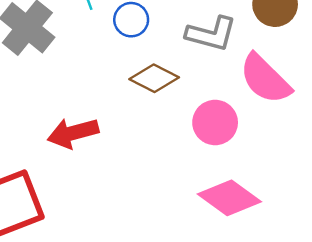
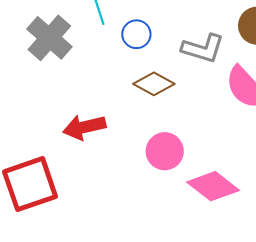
pink circle: (215, 122) -> (165, 151), moved

